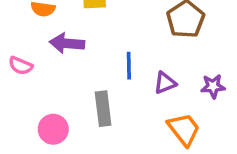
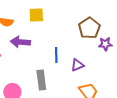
purple star: (213, 86) -> (105, 44), moved

